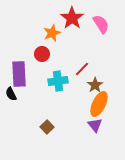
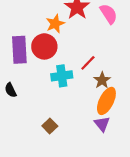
red circle: (42, 54) -> (44, 46), size x1.5
purple rectangle: (19, 74) -> (19, 50), moved

